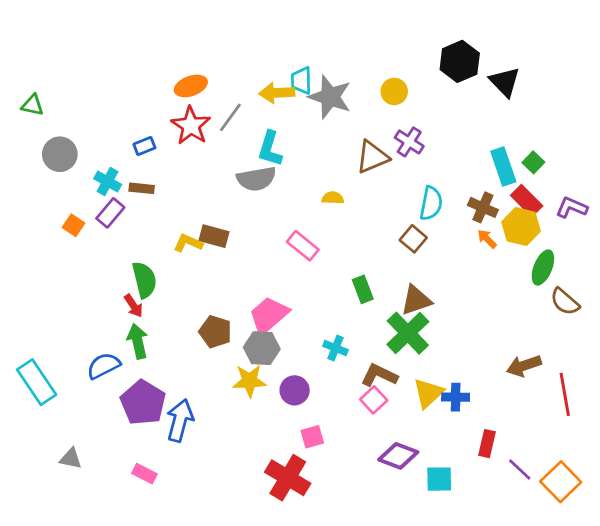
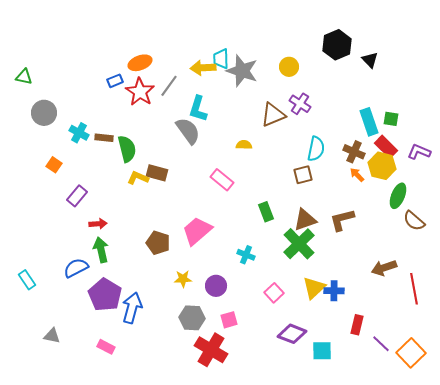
black triangle: (505, 82) -> (370, 60), size x0.7
blue rectangle: (144, 146) -> (115, 81), moved
green square: (533, 162) -> (391, 119), turned -35
gray semicircle: (256, 179) -> (188, 131), turned -116
purple rectangle: (110, 213) -> (77, 196), moved
brown square: (413, 239) -> (303, 175), turned 36
green semicircle: (144, 280) -> (127, 149), moved
red arrow: (133, 306) -> (98, 224), turned -60
gray hexagon: (262, 348) -> (192, 318), moved
brown L-shape: (379, 375) -> (342, 220), moved, turned -40
yellow star: (250, 381) -> (183, 279), size x0.7
cyan rectangle: (37, 382) -> (27, 280), size x0.6

